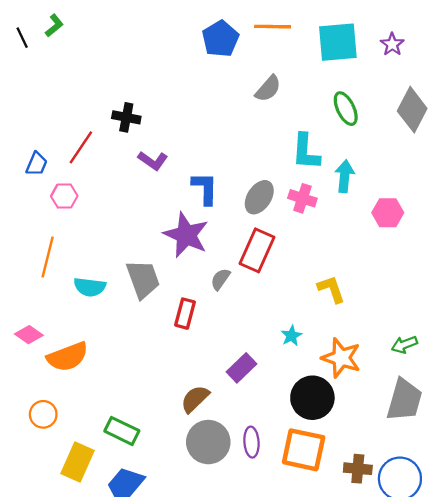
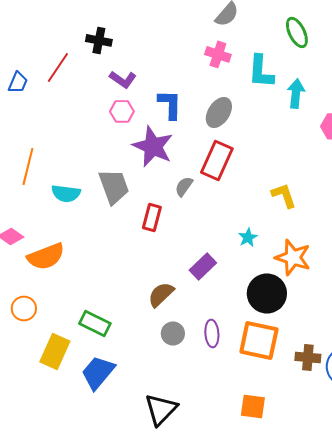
pink hexagon: (64, 196) -> (122, 111), moved
pink cross: (302, 198) -> (218, 54), moved
gray circle: (208, 442) -> (173, 333), size x0.6

